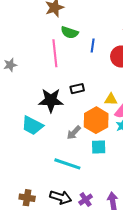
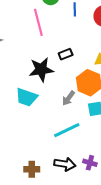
cyan line: (67, 164) -> (67, 130), turned -36
purple cross: (86, 200) -> (90, 163), turned -32

